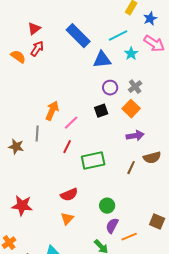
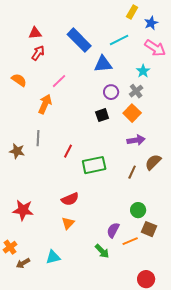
red triangle: (34, 29) -> (35, 33), turned 32
cyan star: (131, 54) -> (143, 71), moved
orange semicircle: (18, 57) -> (19, 80), moved
orange arrow: (52, 111) -> (45, 104), moved
pink line: (71, 123) -> (59, 81), moved
brown semicircle: (152, 158) -> (153, 162), turned 150
green circle: (107, 206) -> (138, 210), moved
brown square: (157, 222) -> (149, 229), moved

